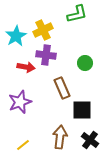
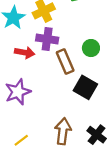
brown rectangle: (62, 88) -> (65, 62), moved
black square: (82, 110) -> (85, 87), moved, turned 30

